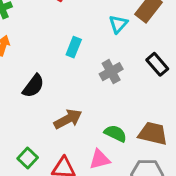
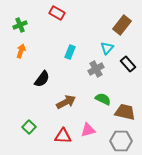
cyan triangle: (118, 24) -> (107, 48), moved
green semicircle: (115, 133) -> (103, 99), moved
green square: (28, 158) -> (29, 127), moved

